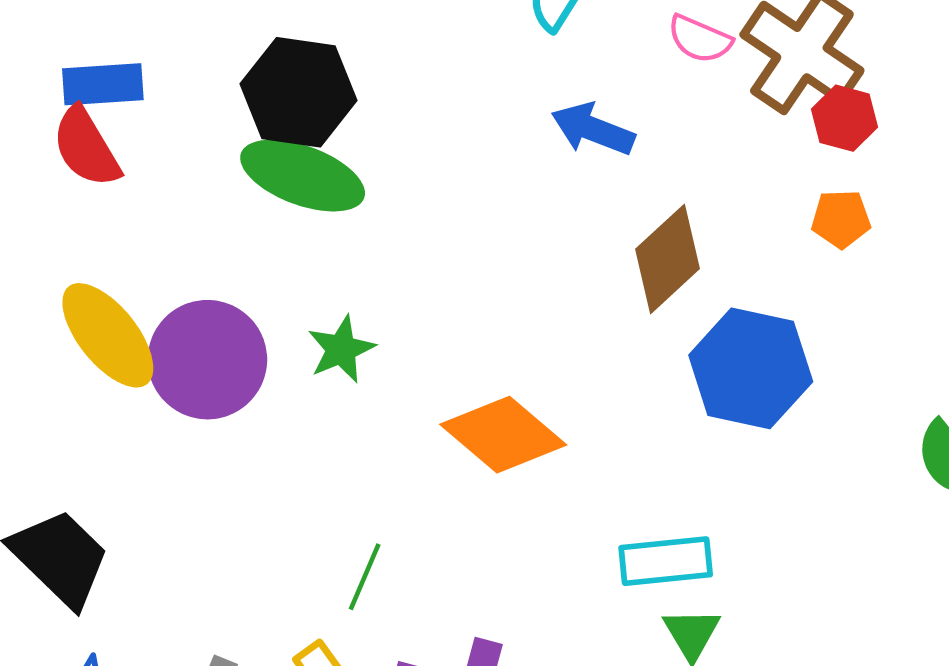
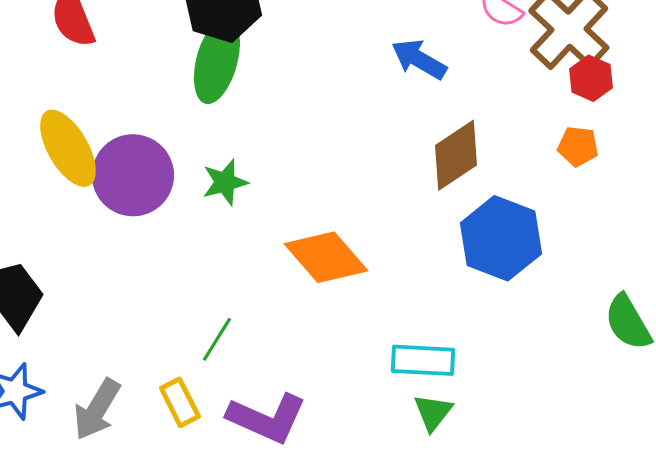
green ellipse: (303, 176) -> (217, 60), turned 76

